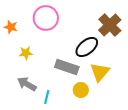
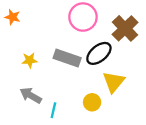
pink circle: (46, 18) -> (83, 17), moved
orange star: (11, 27) -> (13, 17), moved
gray rectangle: (67, 67) -> (67, 58), moved

